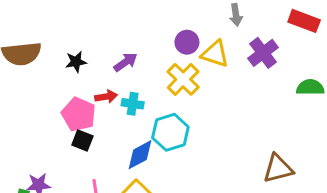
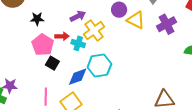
black star: (76, 62) -> (37, 19), moved
yellow cross: (183, 79) -> (94, 30), moved
black square: (82, 141) -> (52, 63), moved

